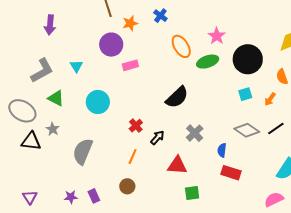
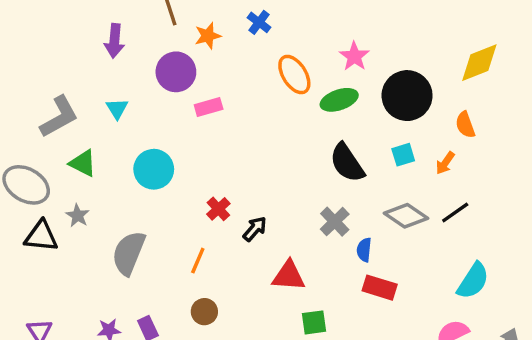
purple arrow: (50, 25) -> (114, 41), moved
black semicircle: (177, 97) -> (347, 163), moved, turned 100
gray cross: (195, 133) -> (335, 222), moved
orange line: (133, 157) -> (198, 261), moved

